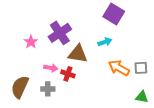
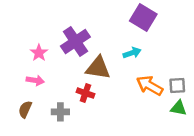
pink arrow: (51, 68) -> (35, 80), moved
brown semicircle: (20, 87) -> (25, 109), size x0.6
green triangle: (142, 97) -> (179, 108), moved

